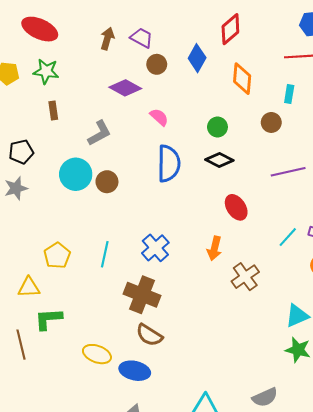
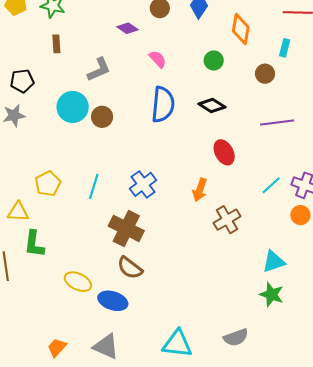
purple diamond: (125, 88) -> (128, 28), size x0.7
green circle: (217, 127) -> (214, 61), moved
green L-shape: (48, 319) -> (34, 244), turned -84

